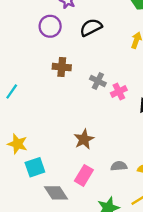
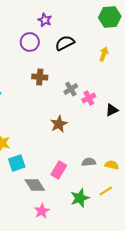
gray cross: (98, 81) -> (71, 89), turned 32
brown star: (84, 139) -> (59, 124), moved

